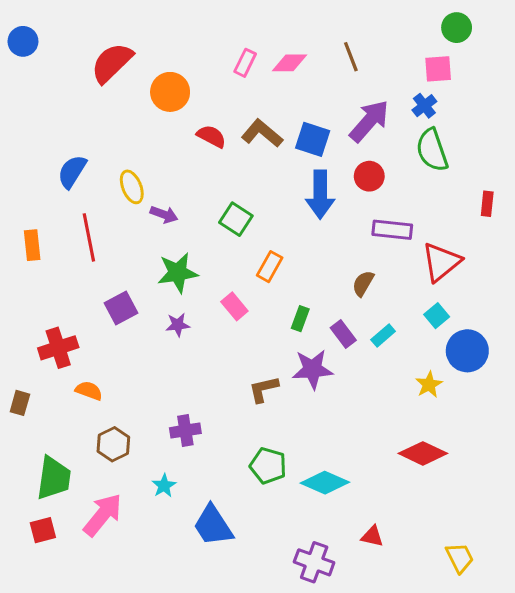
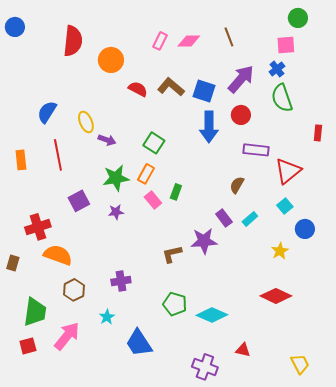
red semicircle: (112, 63) -> (73, 41), turned 140
orange rectangle: (270, 267) -> (146, 174), moved
green rectangle: (300, 319) -> (176, 192), moved
blue circle: (467, 351) -> (305, 229), size x0.7
orange semicircle: (89, 391) -> (58, 255), size x1.6

